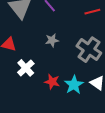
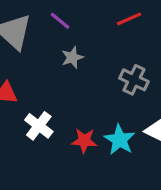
gray star: (52, 40) -> (72, 57), moved
gray cross: (89, 50) -> (134, 80), size x0.7

